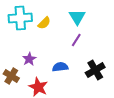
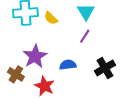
yellow semicircle: (44, 23) -> (51, 18), turned 88
purple star: (29, 59) -> (35, 56), size x1.6

